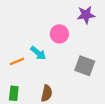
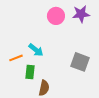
pink circle: (59, 34) -> (56, 16), moved
green rectangle: (14, 93) -> (30, 72), moved

